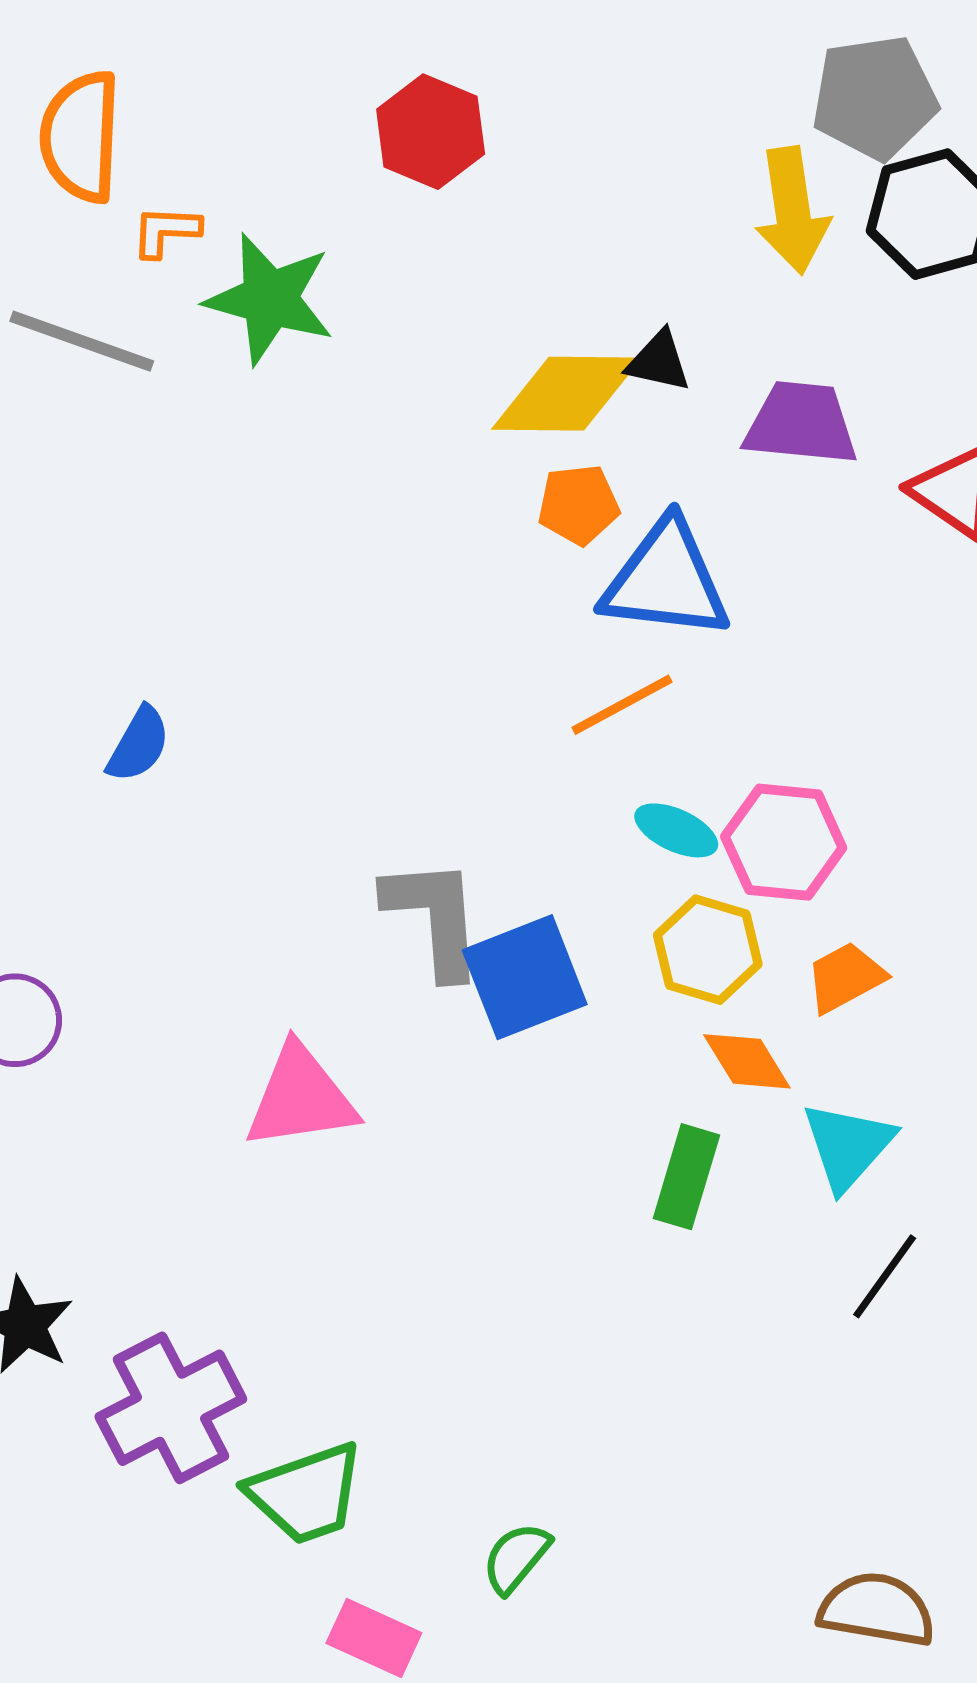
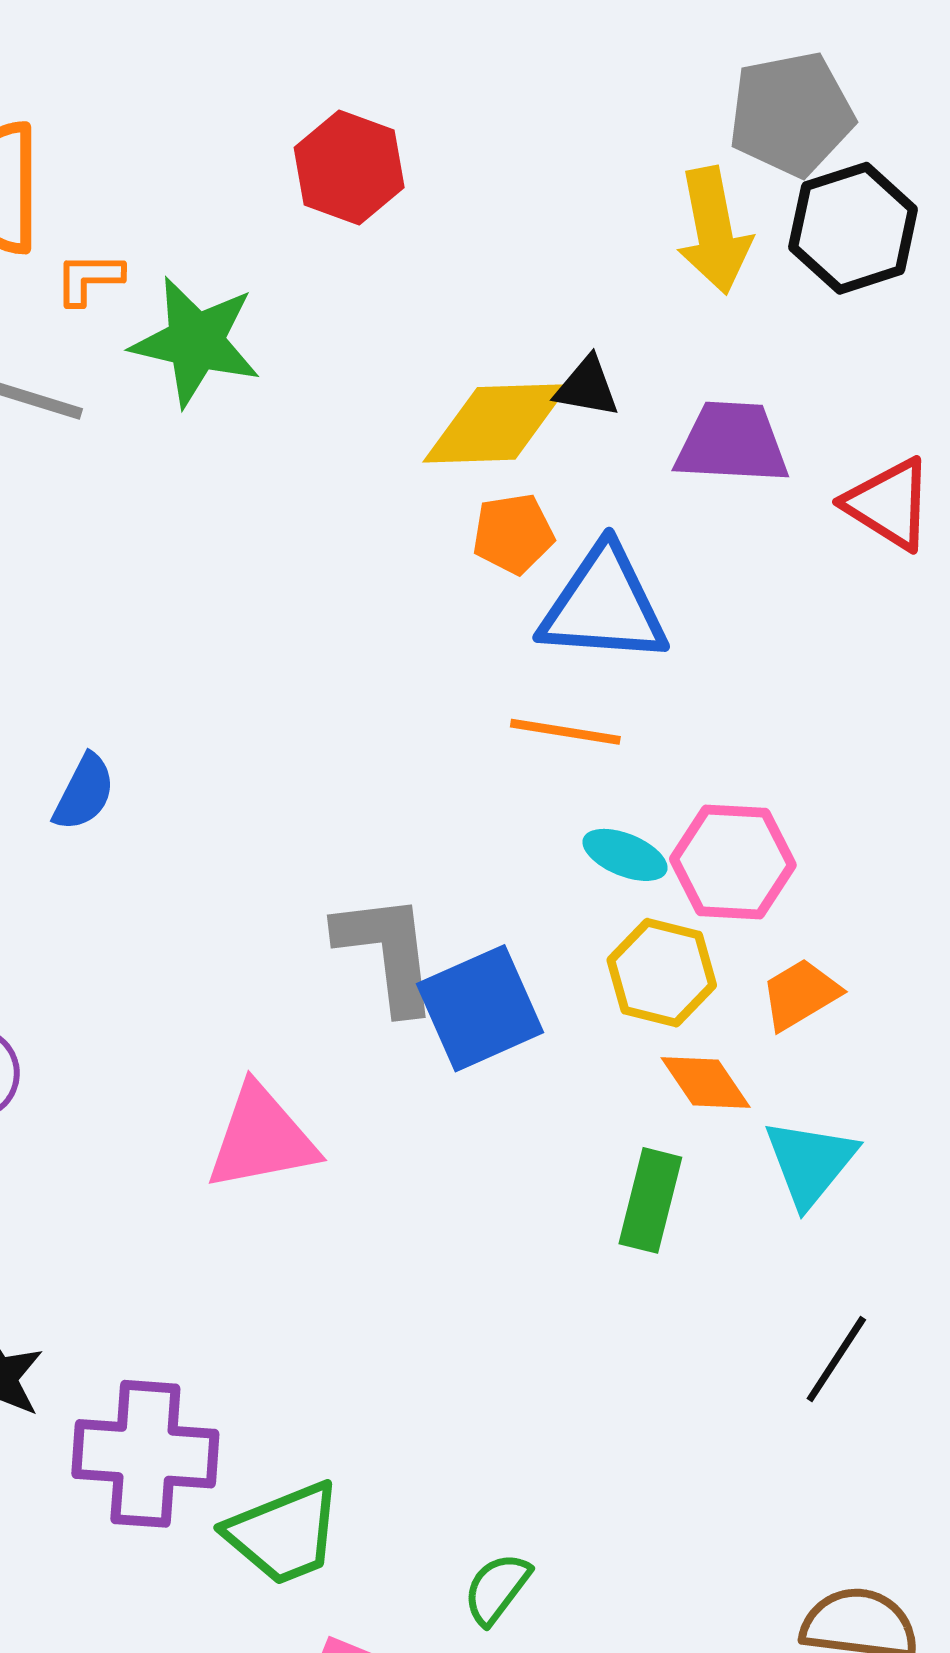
orange line: (622, 705) -> (565, 732), turned 40
black line: (885, 1276) -> (836, 1359), moved
purple cross: (171, 1408) -> (145, 1454), turned 34

